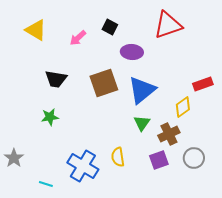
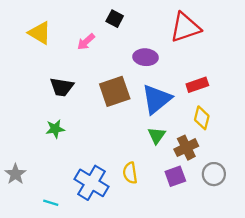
black square: (110, 27) -> (115, 19), moved
red rectangle: (203, 84) -> (197, 85), moved
yellow diamond: (183, 107) -> (202, 118), turned -40

